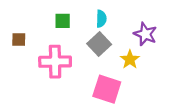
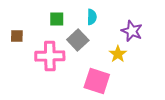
gray square: (99, 44) -> (78, 40), moved

